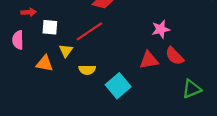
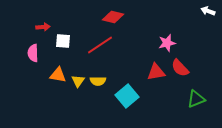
yellow triangle: (66, 51) -> (78, 81), moved

